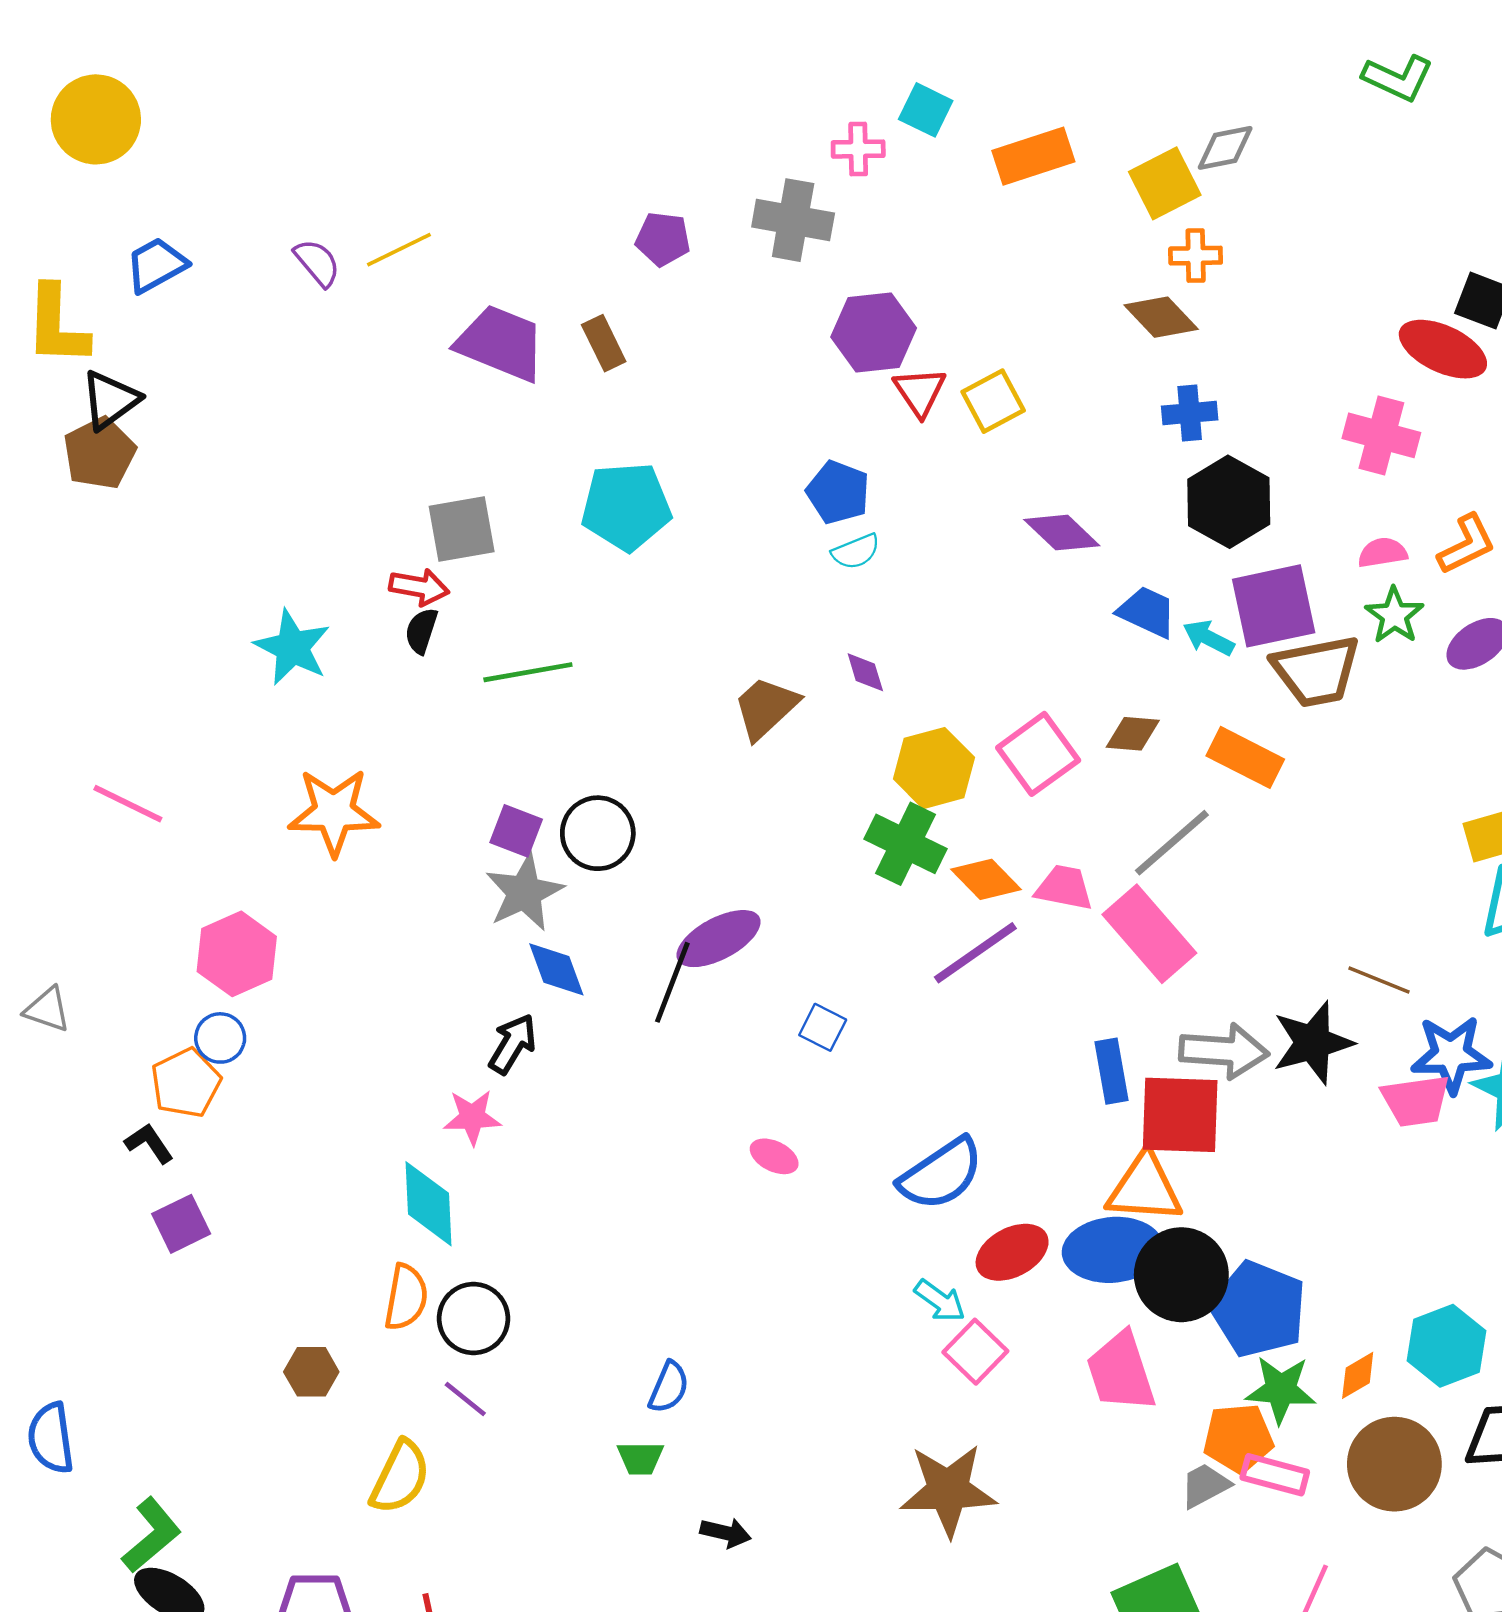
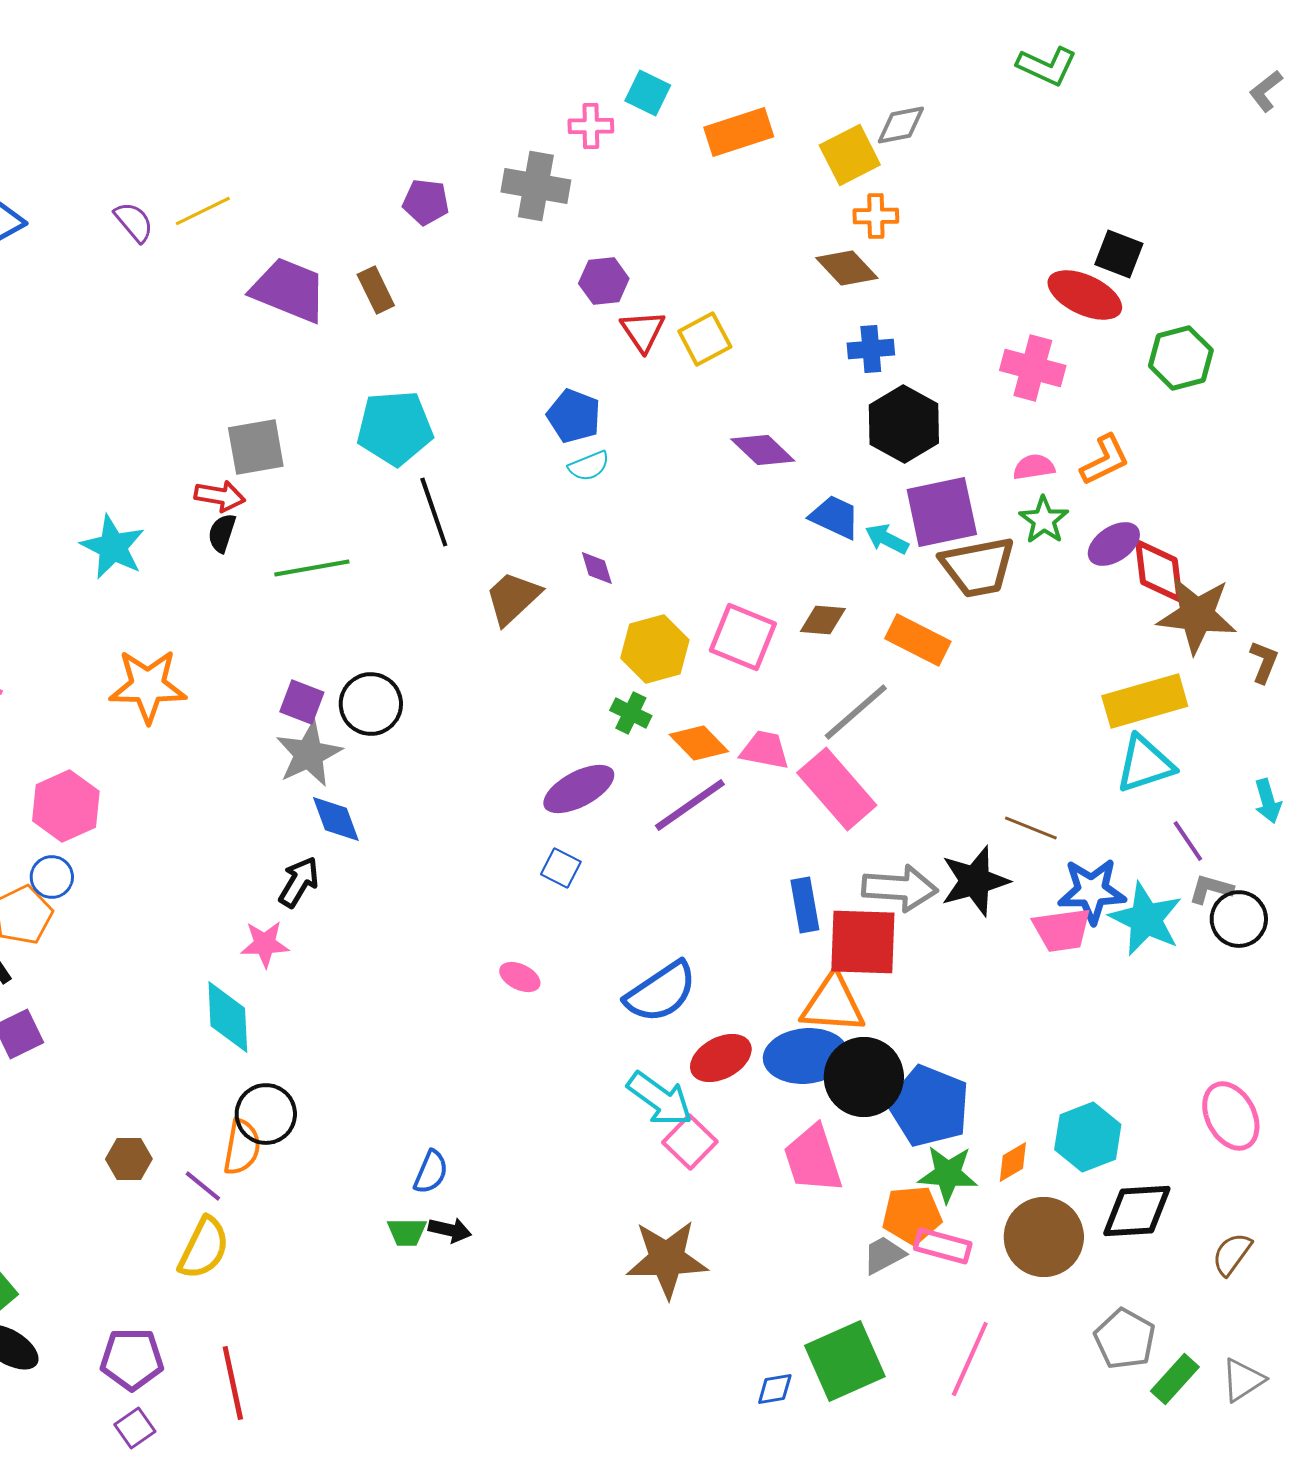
purple hexagon: (874, 332) -> (604, 281), size x0.7
pink square: (1038, 754) -> (743, 637), turned -32
green cross: (906, 844) -> (631, 713), size x0.6
purple ellipse: (719, 939) -> (579, 789), moved
black line: (672, 982) -> (434, 512), moved, turned -40
orange semicircle: (406, 1297) -> (242, 1147), moved
cyan arrow: (940, 1301) -> (660, 1099), size x1.5
purple line: (465, 1399) -> (203, 1186), moved
black arrow: (726, 1533) -> (450, 1230), moved

